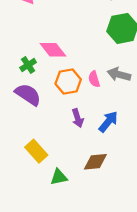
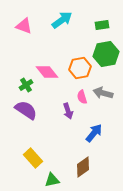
orange hexagon: (68, 82) -> (80, 68), moved
purple arrow: (78, 118) -> (68, 111), moved
brown diamond: (95, 162) -> (83, 167), turned -30

